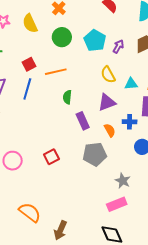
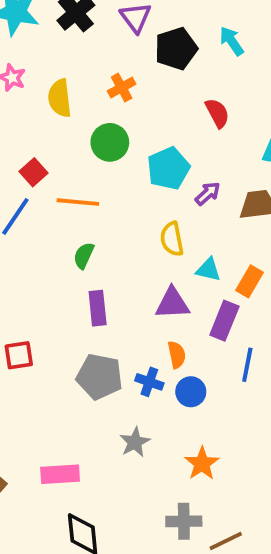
red square: (29, 64) -> (33, 172), turned -32
purple triangle: (107, 102) -> (172, 303), moved
blue cross: (130, 122) -> (149, 382), moved
orange semicircle: (110, 130) -> (177, 355), moved
pink rectangle: (117, 204) -> (60, 474), moved

